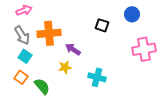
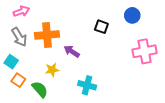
cyan square: (25, 56) -> (11, 62), moved
yellow star: (65, 67) -> (52, 70), moved
cyan cross: (97, 77) -> (87, 85), moved

